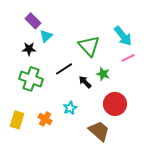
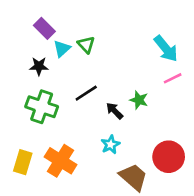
green triangle: (89, 46) -> (86, 45), moved, size x0.6
red circle: (115, 104) -> (169, 157), moved
cyan star: (70, 108) -> (111, 145), moved
orange cross: (45, 119) -> (61, 161), size x1.6

